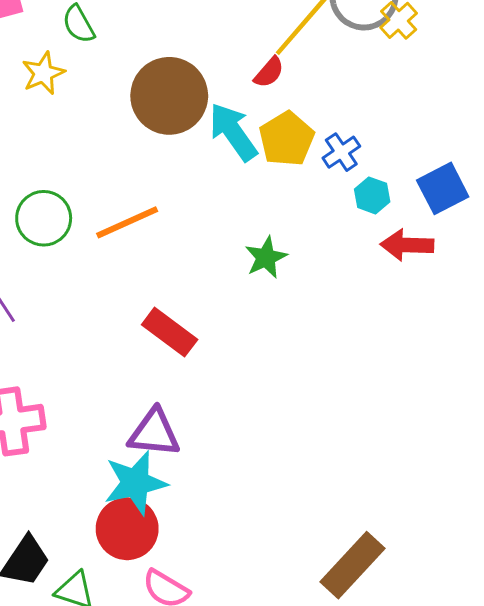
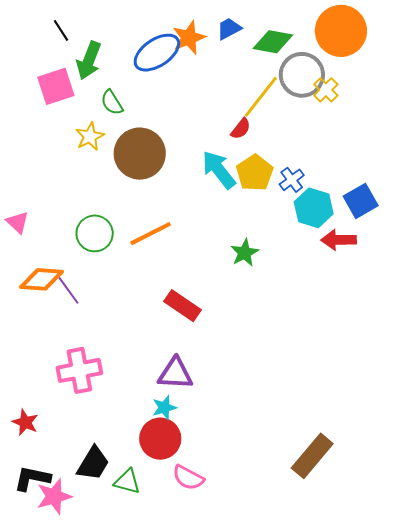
brown circle: (169, 96) -> (140, 154), moved
cyan hexagon: (372, 195) -> (314, 208), size x1.6
cyan star: (135, 483) -> (164, 408), size x0.6

